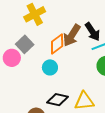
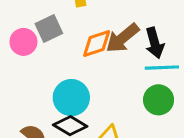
cyan circle: (50, 67) -> (71, 98), moved, size x1.5

